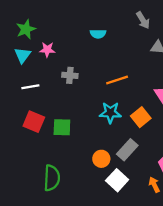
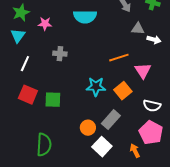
cyan semicircle: (98, 34) -> (85, 17), size x1.6
pink star: (47, 50) -> (45, 24), moved
orange line: (117, 80) -> (119, 58), moved
white line: (30, 87) -> (25, 64), turned -56

